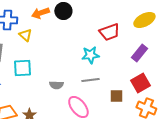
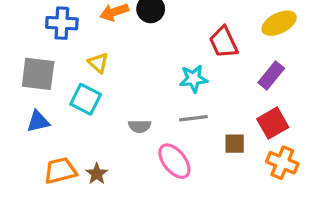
red trapezoid: (109, 32) -> (224, 42), turned 85
yellow triangle: (25, 35) -> (98, 63), moved
cyan square: (22, 68) -> (86, 99), turned 30

